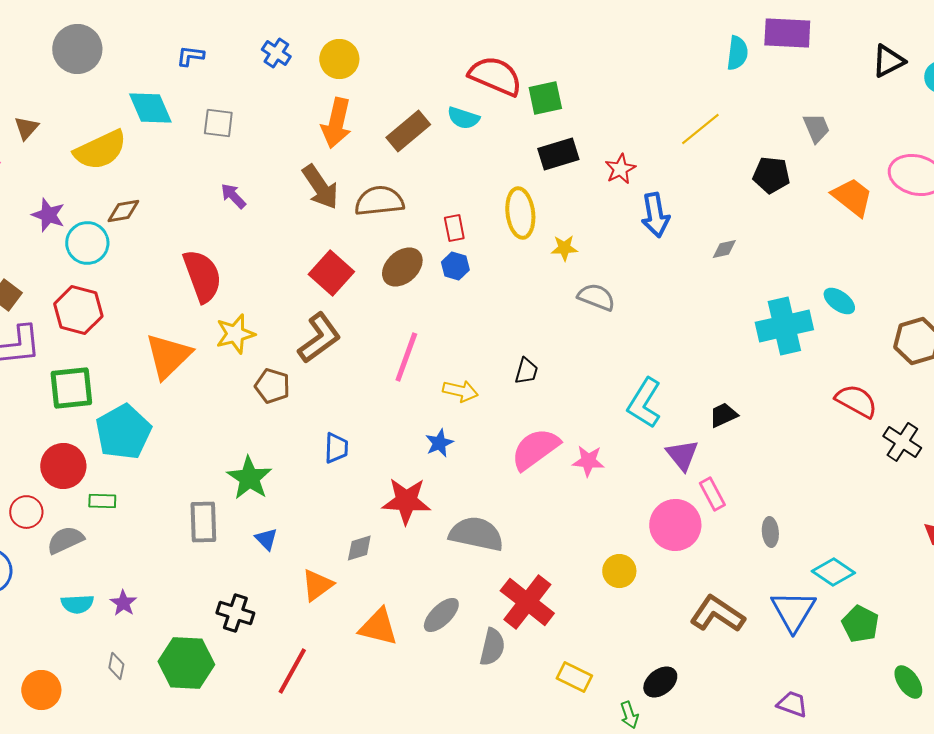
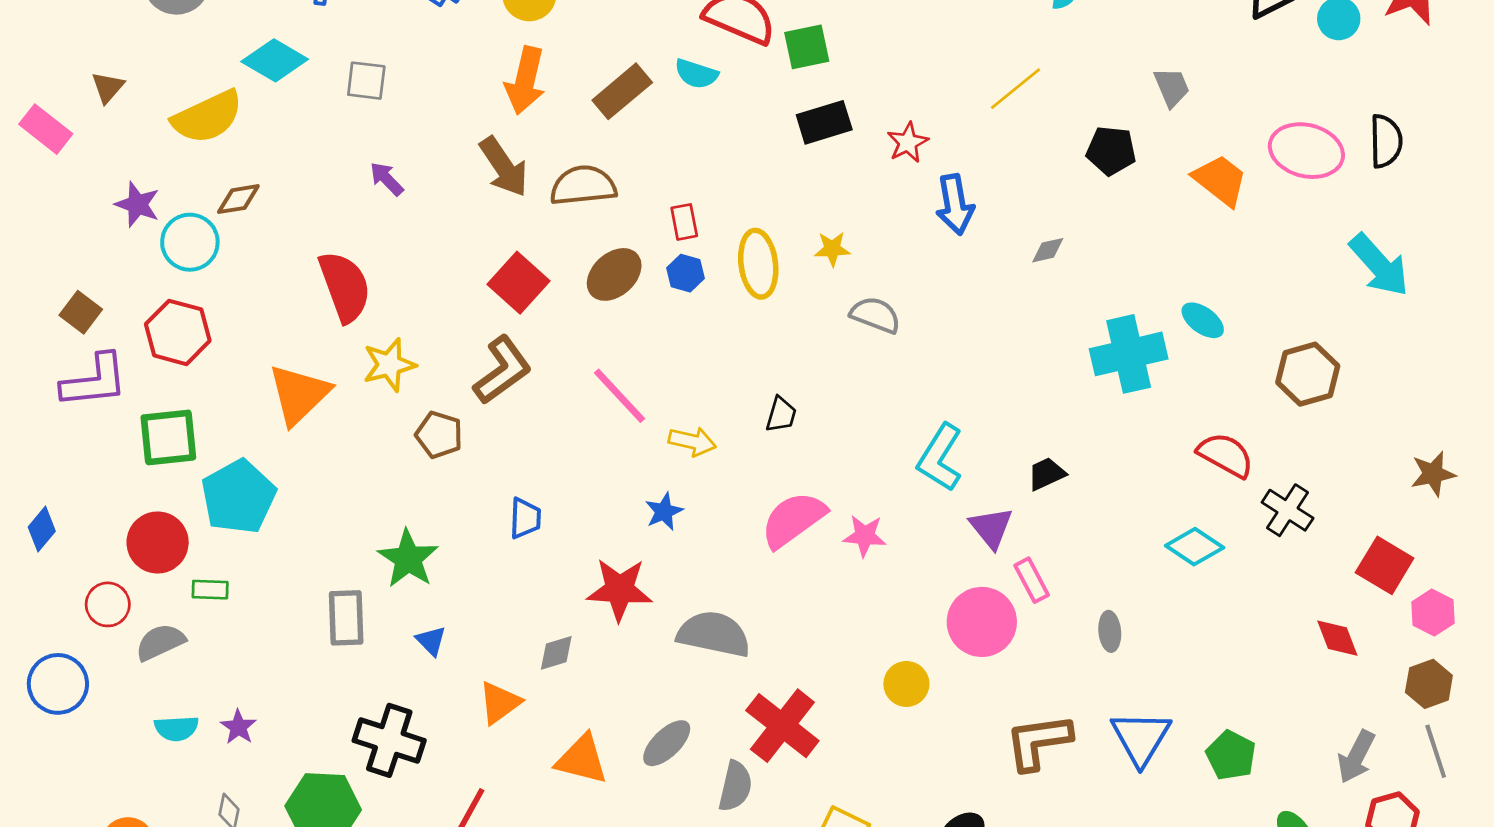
cyan diamond: (150, 108) -> (275, 60), turned -36
yellow ellipse: (520, 213) -> (758, 264), moved
pink line: (406, 357) -> (620, 396), turned -63
cyan diamond: (833, 572) -> (1195, 547), moved
black cross: (235, 613) -> (389, 740), size x1.4
brown L-shape: (717, 614) -> (1038, 742), turned -42

